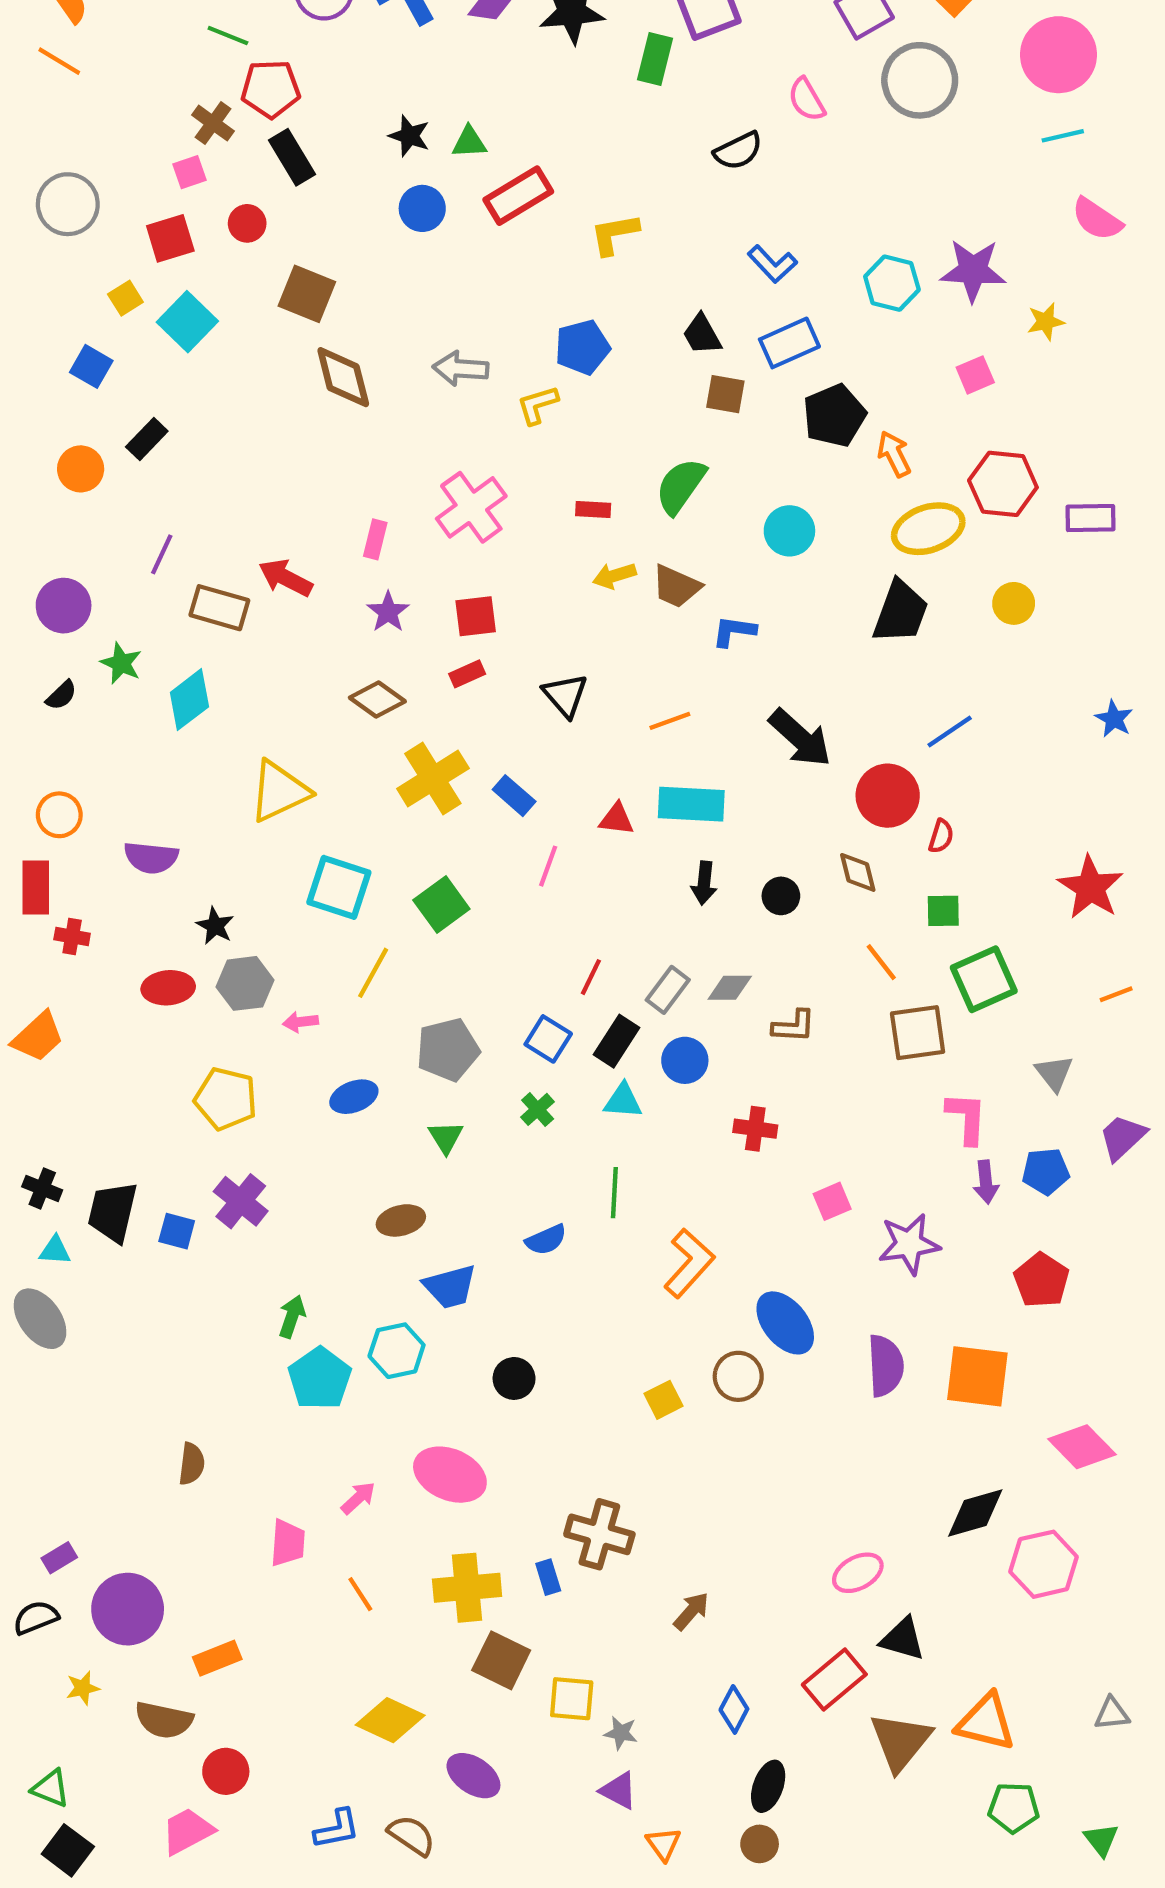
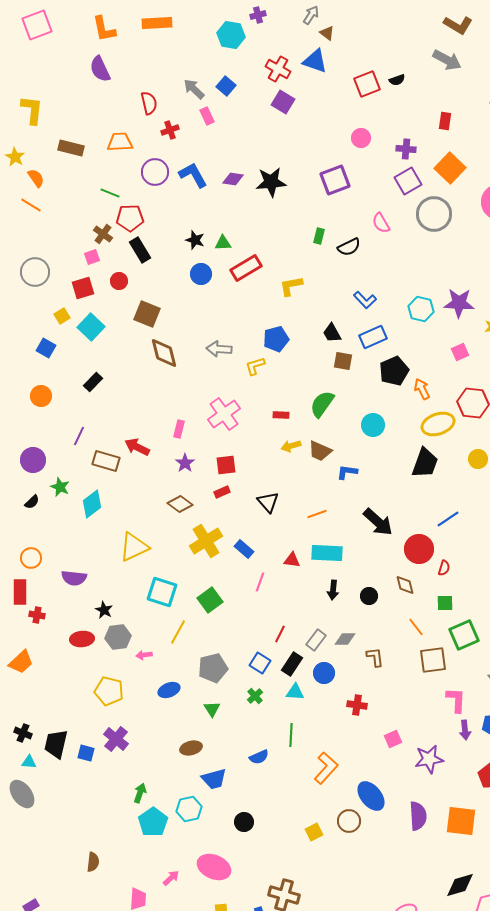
green rectangle: (655, 59) -> (319, 236), moved, size x0.7
black rectangle: (147, 439) -> (93, 382), moved
brown L-shape: (794, 1026) -> (375, 657), turned -100

